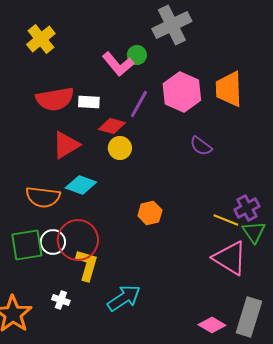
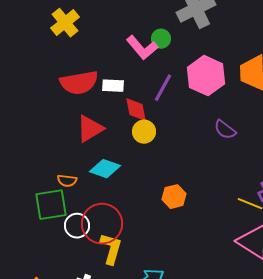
red diamond: (112, 126) -> (136, 110), turned 64
orange semicircle: (43, 197) -> (67, 181), size x0.6
green square: (27, 245) -> (51, 205), moved

